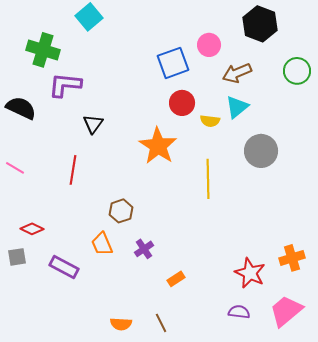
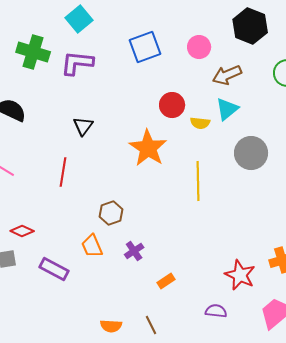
blue square: (173, 63) -> (145, 47), moved
purple L-shape: (65, 85) -> (77, 63), moved
purple semicircle: (239, 312) -> (216, 311), moved

